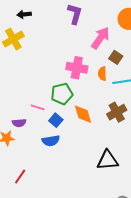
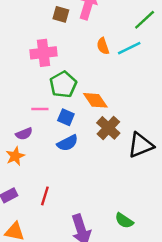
brown square: (116, 57) -> (61, 14), moved
pink cross: (77, 68) -> (43, 53), moved
brown cross: (117, 112) -> (108, 128), moved

